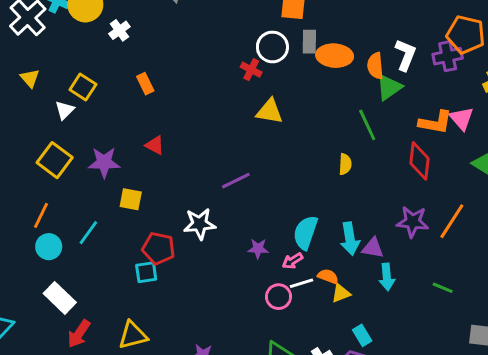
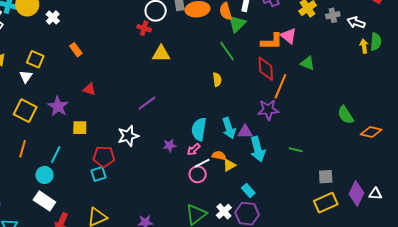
purple star: (104, 162) -> (58, 106), turned -30
orange line: (452, 221) -> (280, 86), moved
cyan circle: (49, 247) -> (44, 175), moved
cyan arrow: (387, 277) -> (258, 149), size x1.4
pink circle: (279, 297) -> (198, 174), moved

